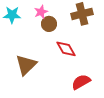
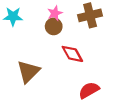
pink star: (41, 12) -> (55, 13), moved

